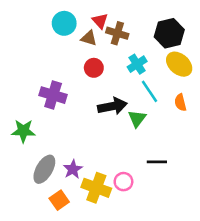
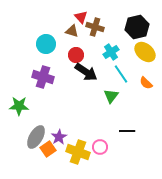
cyan circle: (64, 23) -> (46, 44), moved
orange semicircle: (180, 102) -> (146, 83), turned -32
black arrow: (112, 106) -> (86, 72), moved, turned 45
orange square: (59, 200) -> (48, 149), moved

